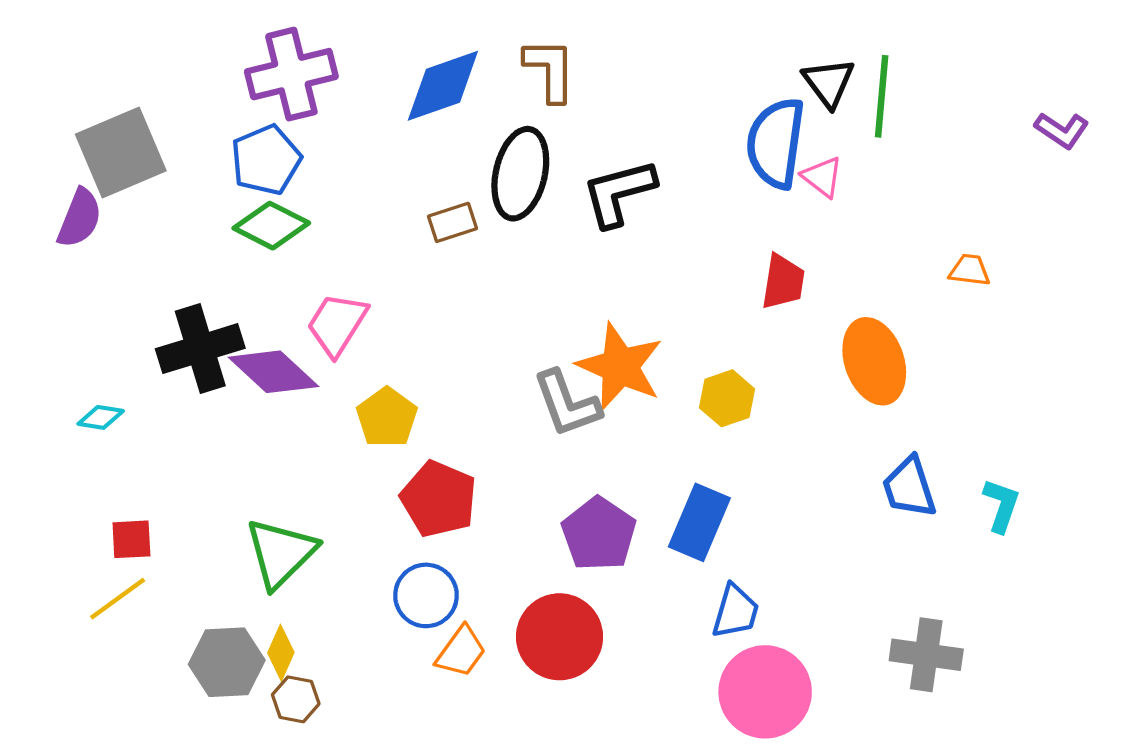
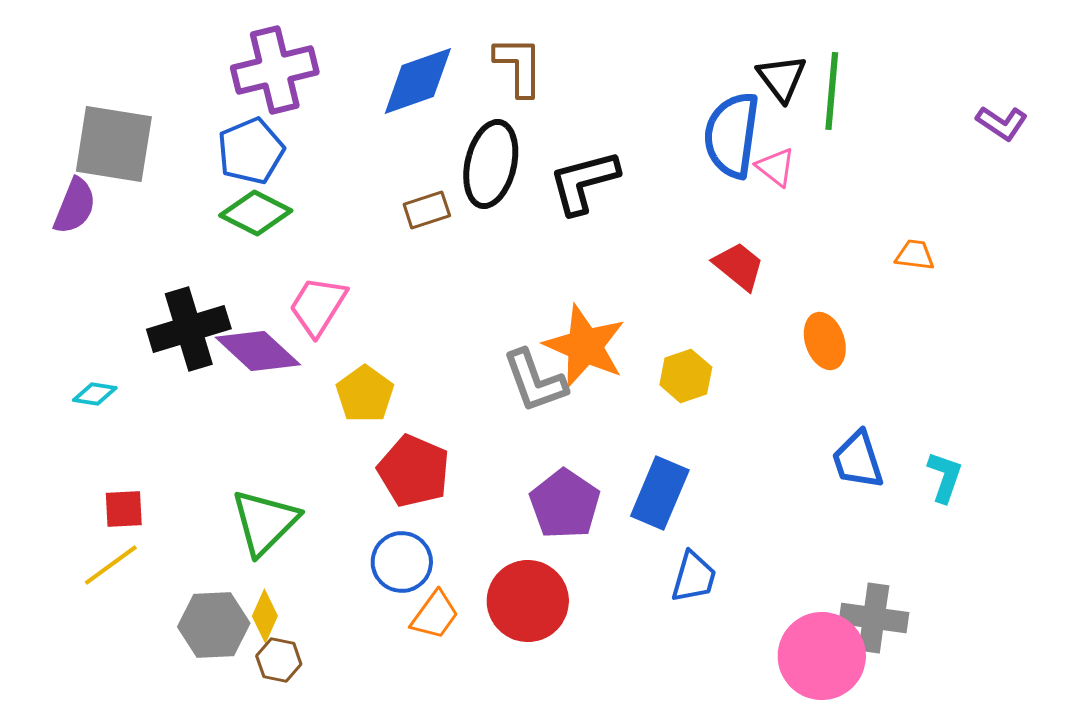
gray square: (121, 152) -> (114, 144), turned 32
red trapezoid: (783, 282) -> (739, 266), turned -60
orange ellipse: (874, 361) -> (825, 341), size x0.7
pink circle: (765, 692) -> (822, 656), moved

